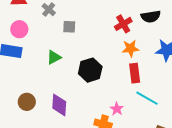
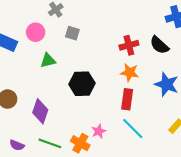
black semicircle: (151, 16) -> (159, 45), turned 36
pink circle: (19, 29) -> (36, 32), moved

